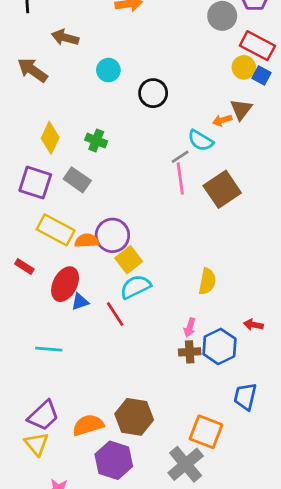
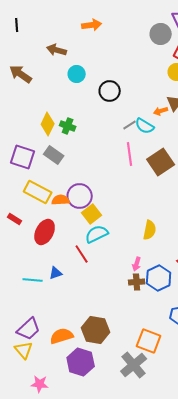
brown arrow: (65, 38) -> (57, 50), moved
yellow diamond: (50, 138) -> (48, 124), moved
gray line: (180, 157) -> (130, 125), moved
blue triangle: (80, 302) -> (56, 273), moved

